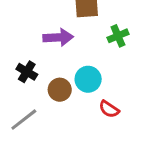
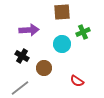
purple arrow: (58, 37) -> (29, 30), moved
cyan circle: (88, 79) -> (62, 44), moved

